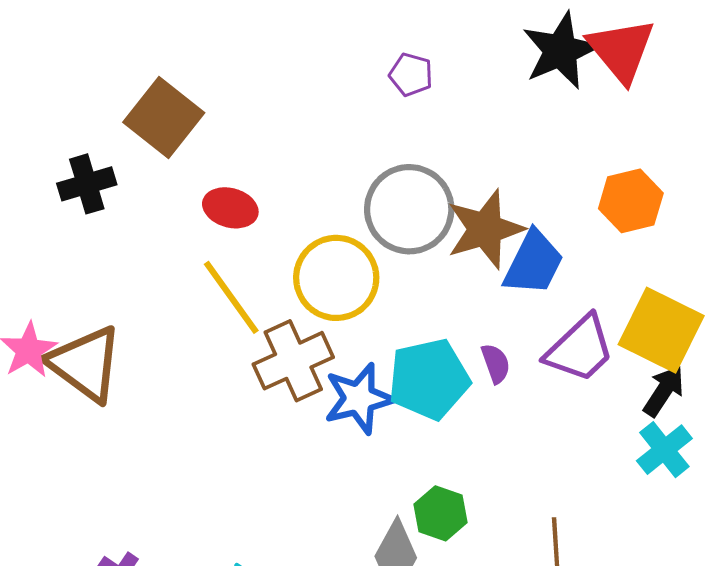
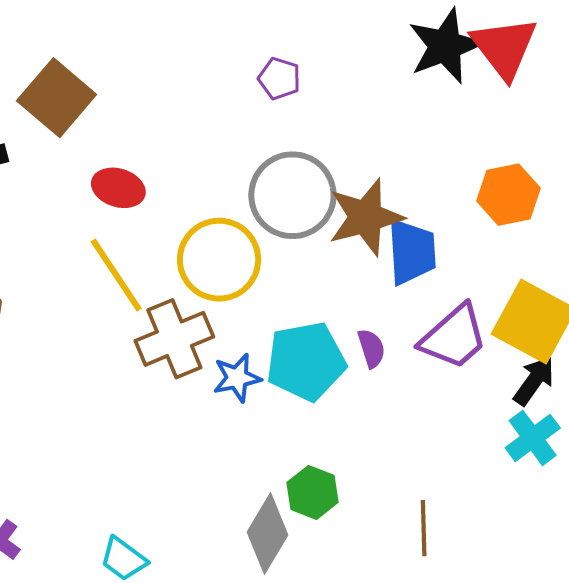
purple pentagon: (411, 75) -> (279, 79), moved
blue trapezoid: (534, 263) -> (412, 252), turned -32
blue star: (359, 399) -> (237, 378), size x0.7

